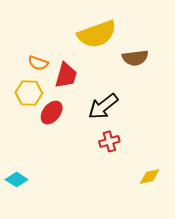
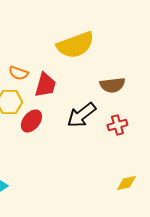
brown semicircle: (135, 58) -> (112, 85), moved
red cross: (109, 141) -> (117, 125), moved

